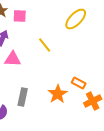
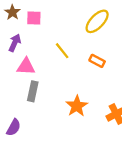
orange rectangle: (79, 83) -> (97, 61), moved
gray rectangle: (23, 97) -> (33, 91), moved

